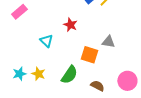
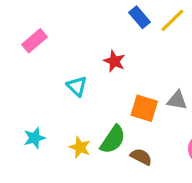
gray triangle: (108, 42) -> (177, 100), moved
yellow star: (38, 74) -> (80, 147), moved
brown semicircle: (97, 86) -> (141, 157), moved

